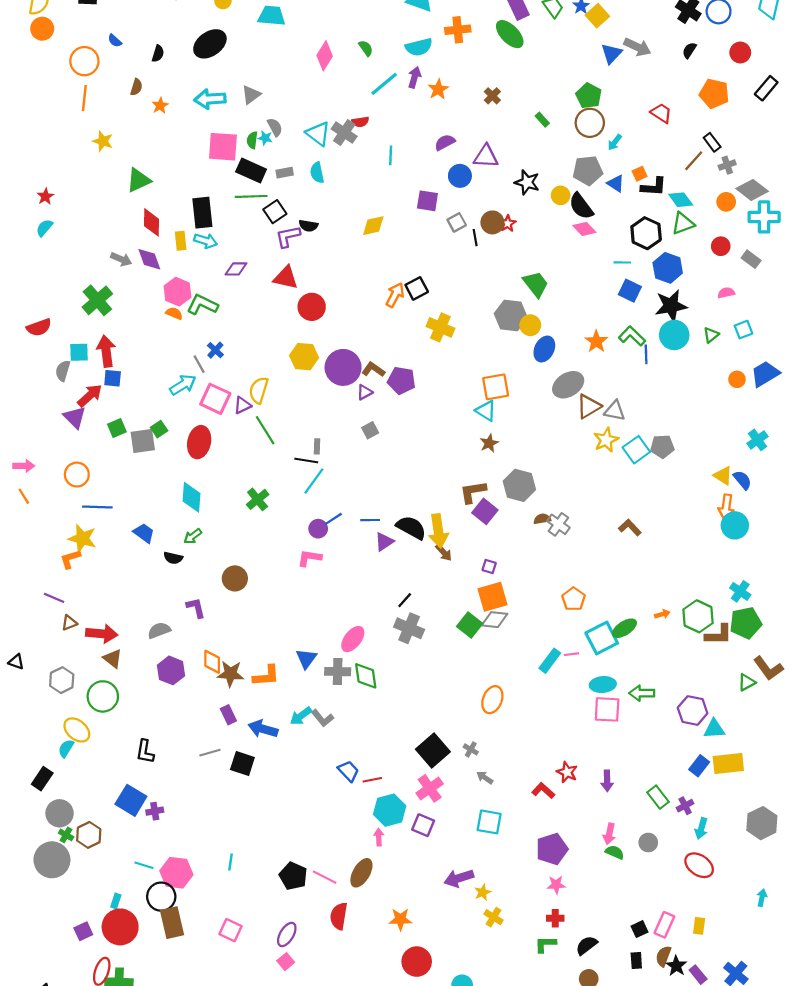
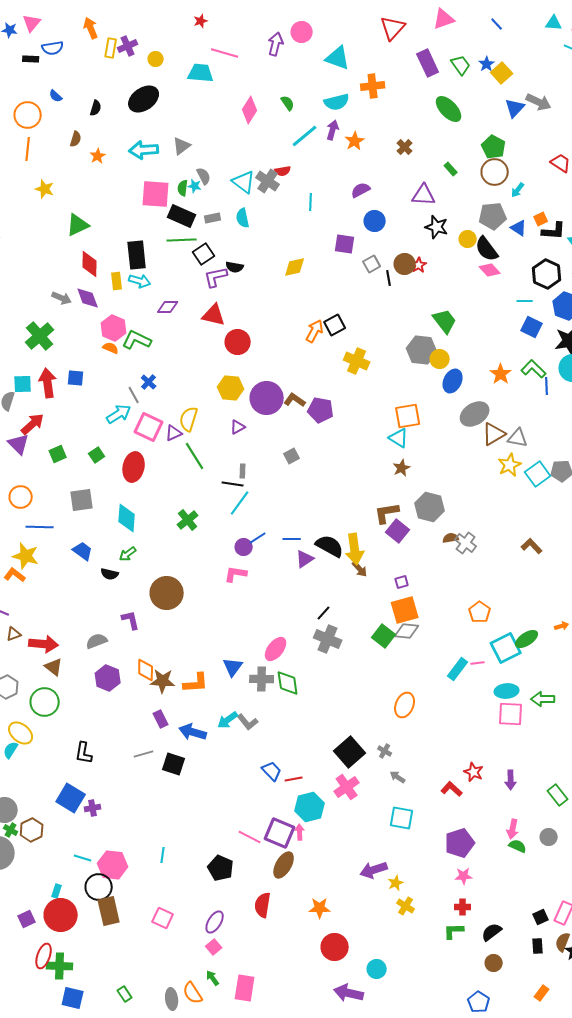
green ellipse: (510, 34) -> (449, 109), moved
purple triangle: (486, 156) -> (424, 195), moved
blue square: (113, 378) -> (76, 378), moved
purple triangle: (365, 392) -> (238, 427), moved
gray square: (143, 441) -> (82, 500), moved
orange L-shape: (70, 559) -> (15, 575), turned 55
purple square: (489, 567) -> (402, 582), turned -32
brown circle: (235, 578) -> (167, 593), size x1.4
purple square: (423, 825) -> (280, 833), moved, size x1.4
pink line: (325, 877) -> (250, 837), moved

